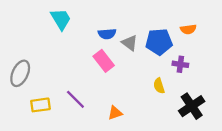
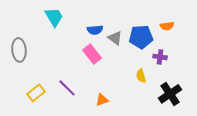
gray ellipse: (20, 73) -> (19, 50), moved, turned -30
yellow rectangle: (40, 105) -> (36, 93), turned -30

